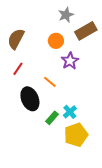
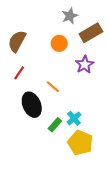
purple star: (70, 61) -> (85, 64), moved
yellow pentagon: (76, 135) -> (80, 143), turned -30

